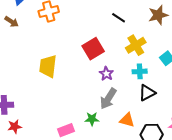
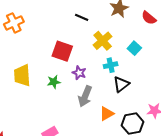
red square: (93, 49) -> (62, 51), turned -30
green star: (92, 119) -> (54, 82), moved
orange triangle: (127, 120) -> (107, 114), turned -35

